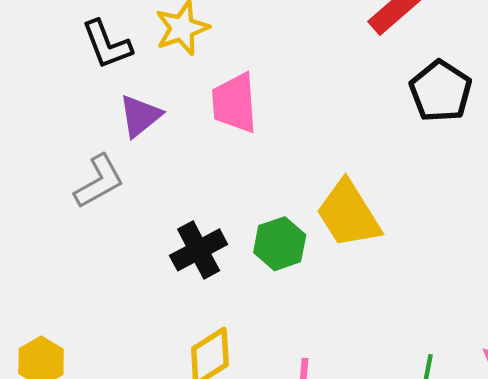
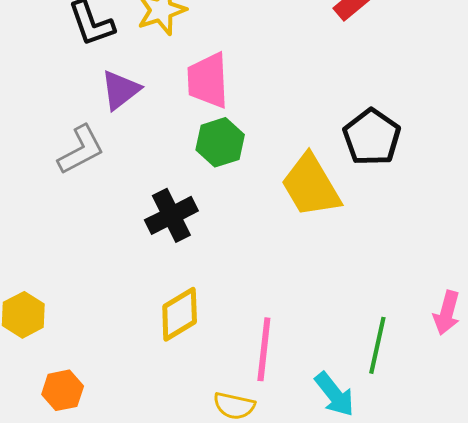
black pentagon: (441, 91) -> (372, 137), moved
green hexagon: (280, 244) -> (220, 142), moved

